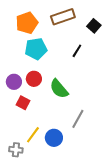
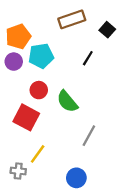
orange pentagon: (27, 23) -> (18, 36), moved
purple circle: (14, 82) -> (14, 62), moved
red square: (23, 103) -> (26, 117), size x1.6
blue circle: (54, 138) -> (76, 178), moved

